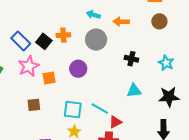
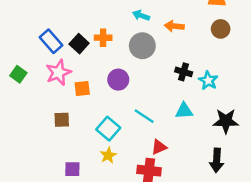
cyan star: (166, 63) -> (208, 81), moved
cyan line: (100, 109) -> (144, 116), moved
cyan square: (73, 110) -> (108, 129), turned 30

